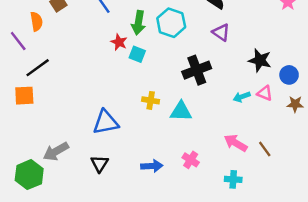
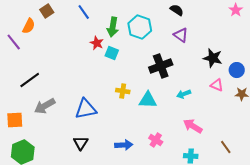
orange semicircle: (36, 21) -> (29, 26), turned 35
black line: (38, 68) -> (30, 80), moved
orange square: (24, 96) -> (15, 120), moved
cyan arrow: (242, 97) -> (184, 94), moved
brown line: (265, 149) -> (226, 147), moved
gray arrow: (56, 151) -> (45, 106), moved

